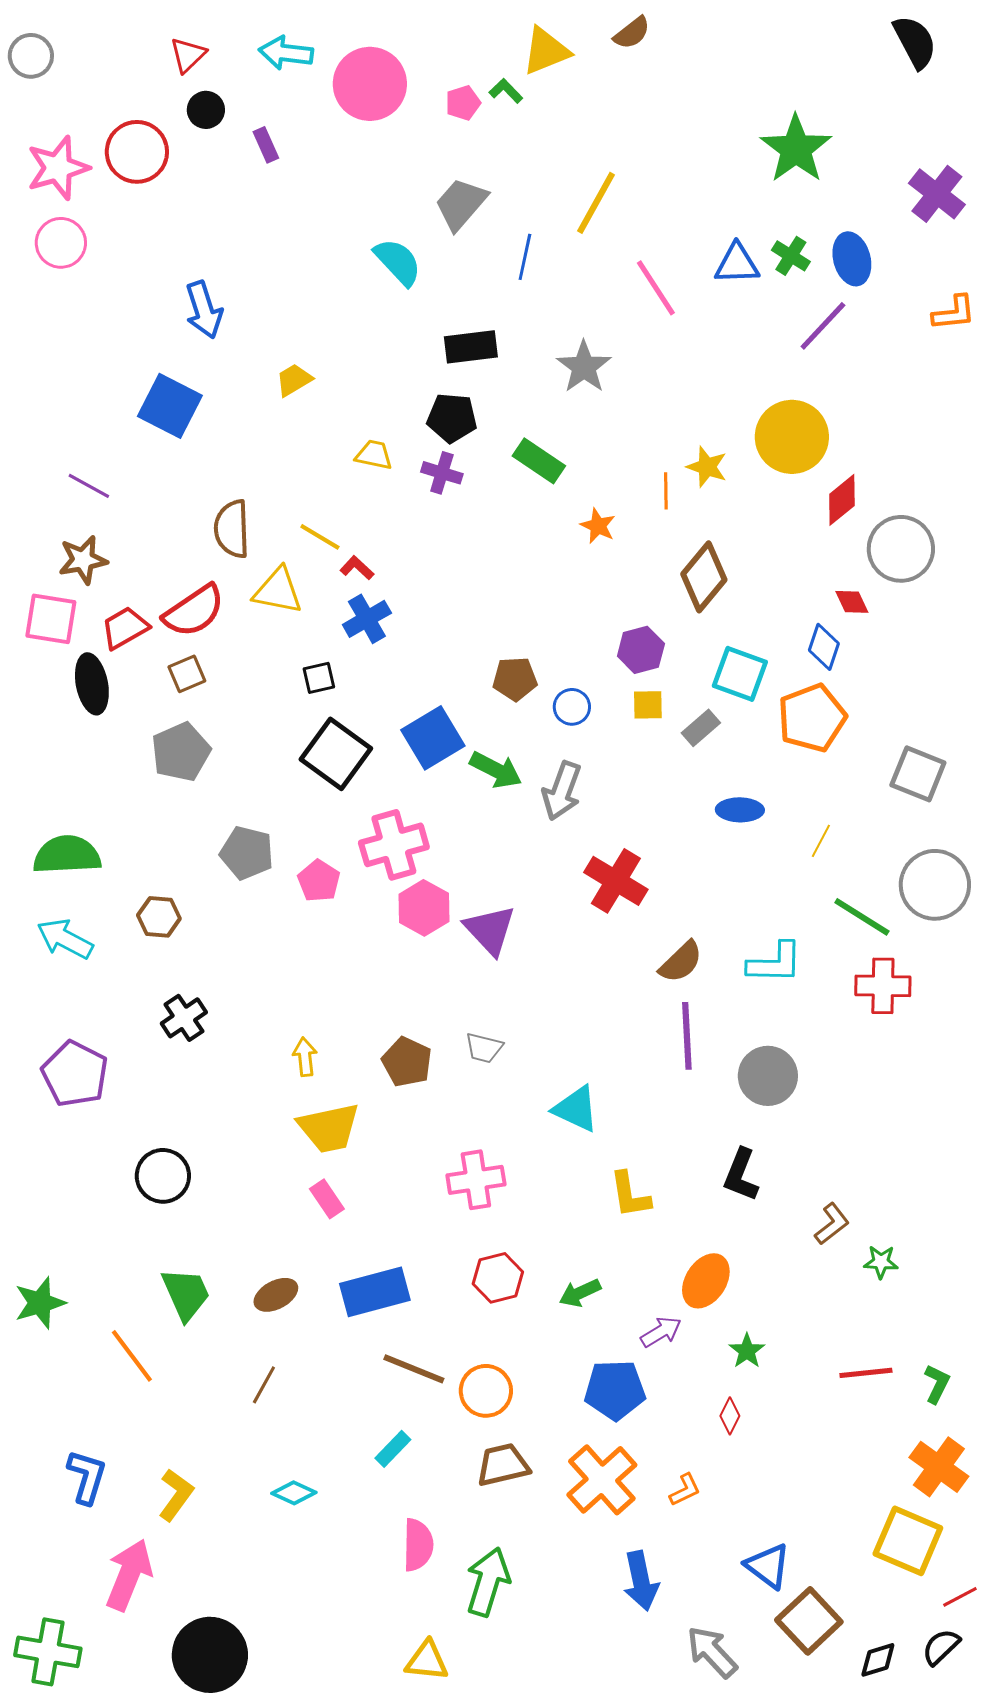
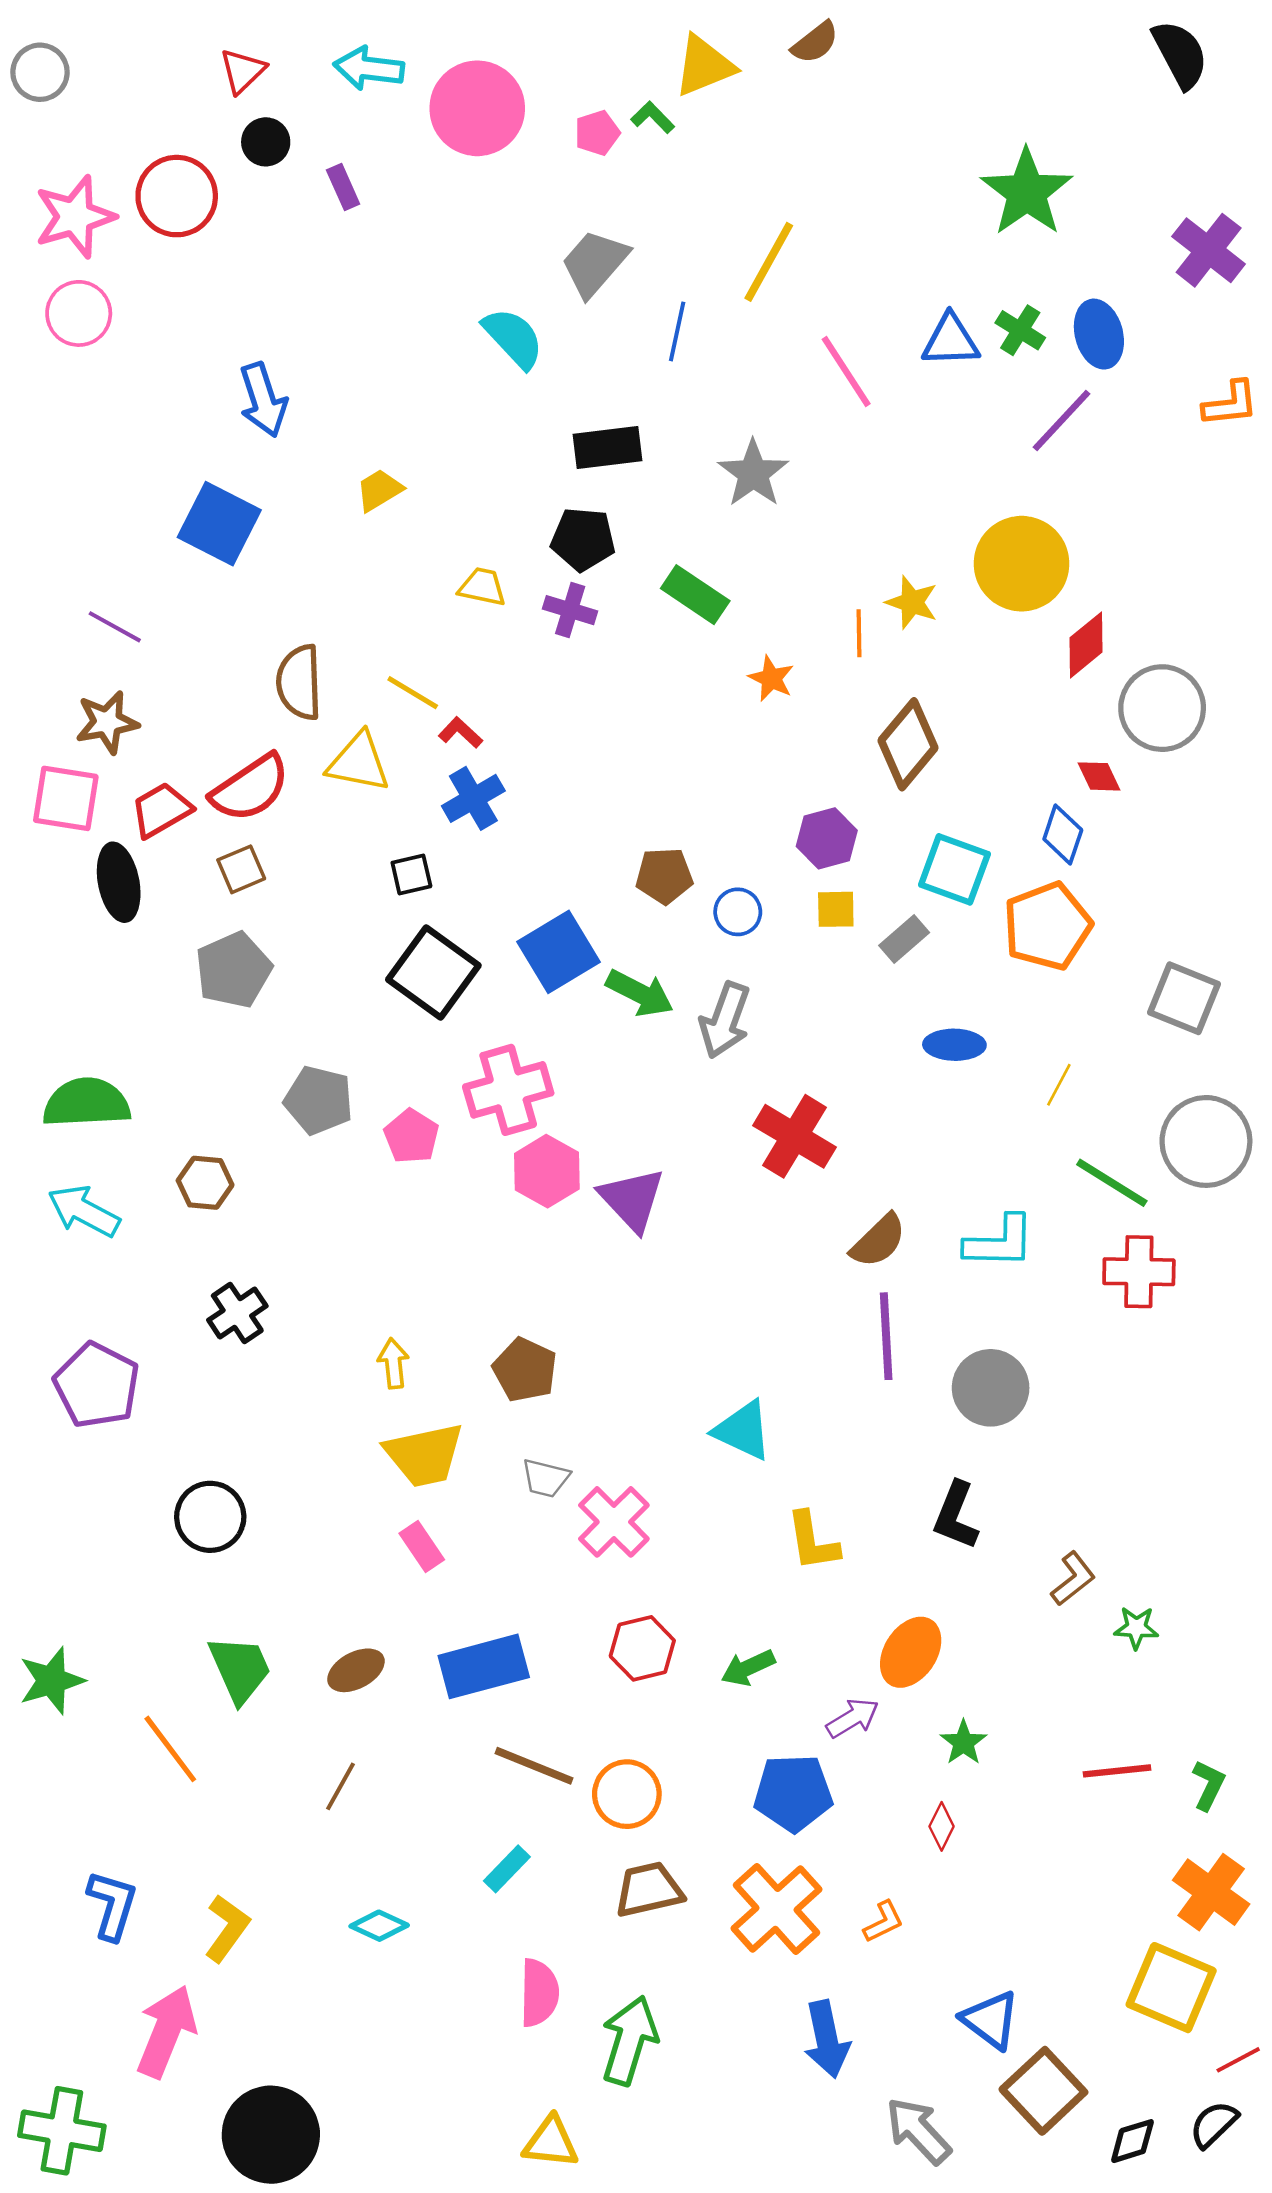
gray trapezoid: (484, 1048) -> (546, 1478), moved
pink cross: (476, 1180) -> (614, 1522), turned -36

